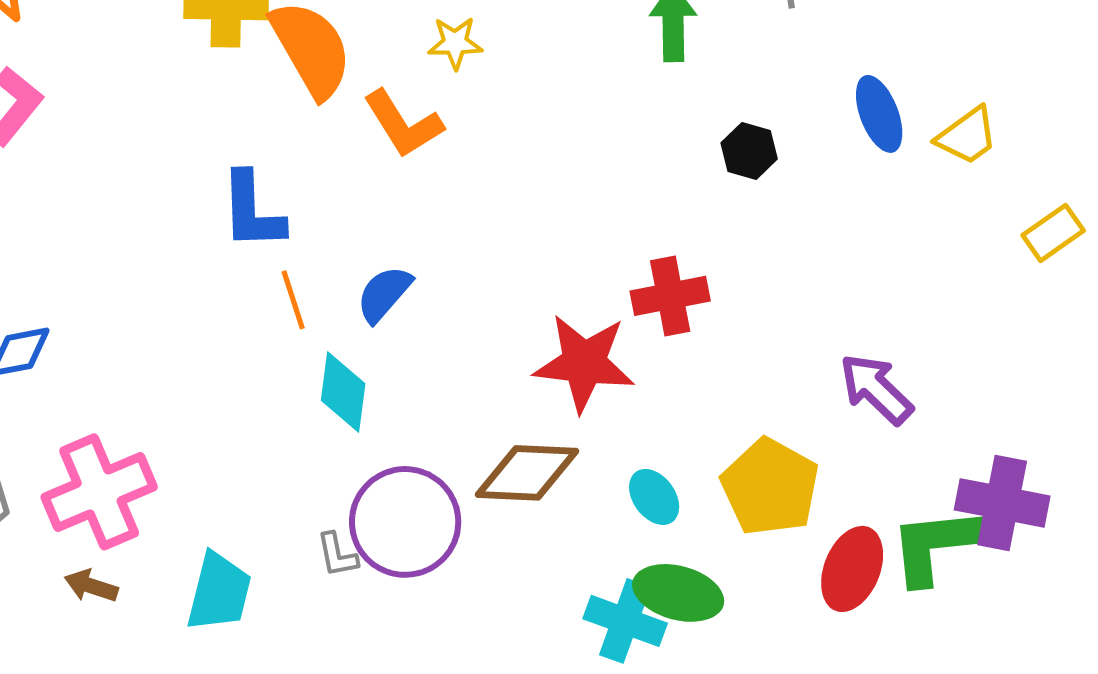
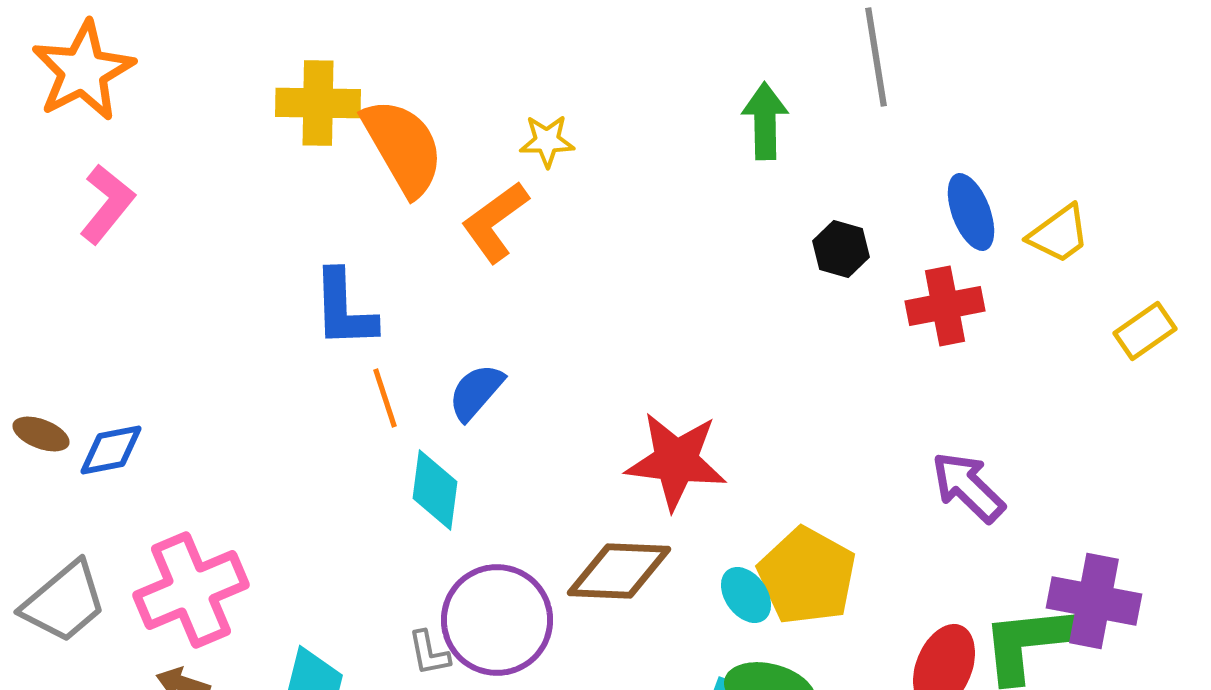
orange L-shape: (403, 124) -> (495, 222), turned 86
red cross: (670, 296) -> (945, 306), moved
yellow pentagon: (770, 487) -> (807, 576), moved

